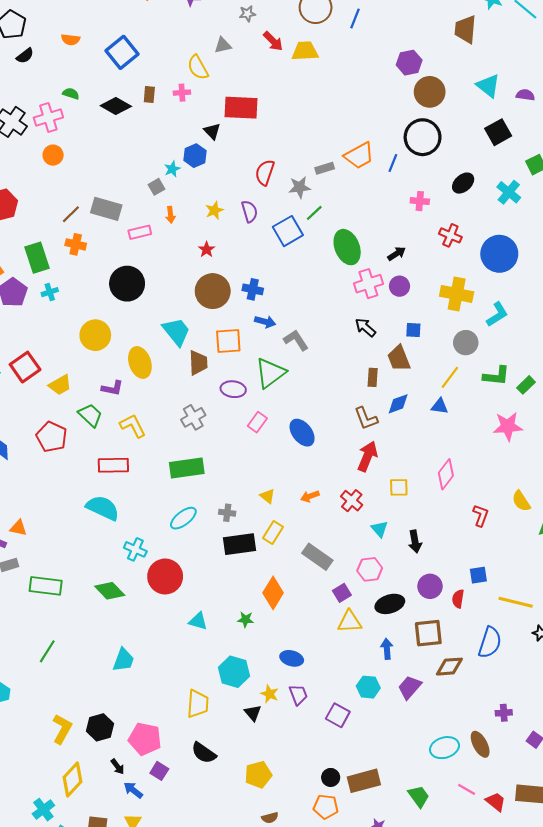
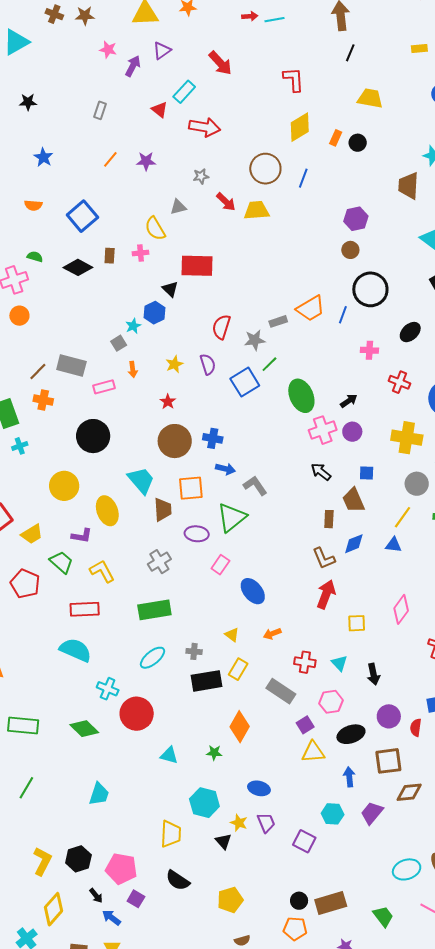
brown circle: (430, 92) -> (350, 250), moved, size x0.6
blue ellipse: (302, 433) -> (253, 591), moved
red cross: (352, 501) -> (305, 662), moved, turned -30

